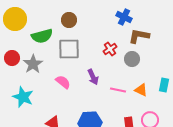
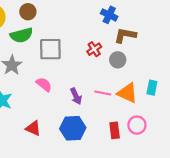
brown circle: (69, 20) -> (28, 12), moved
purple arrow: (93, 77) -> (76, 96), moved
orange triangle: (141, 90) -> (127, 93), size x1.5

